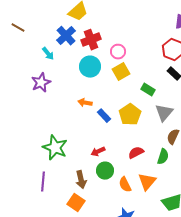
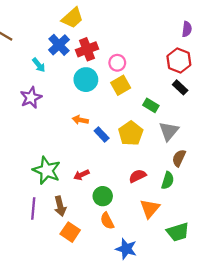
red arrow: (98, 152) -> (81, 175), moved
brown arrow: (81, 180) -> (60, 206), moved
orange semicircle: (125, 185) -> (107, 221), moved

